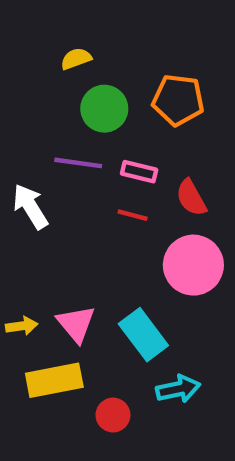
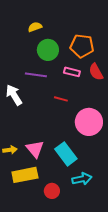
pink rectangle: (139, 172) -> (72, 72), moved
red semicircle: (191, 198) -> (96, 72), moved

